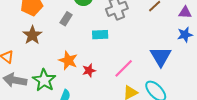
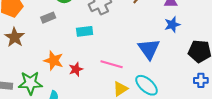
gray rectangle: (66, 19) -> (48, 18), turned 40
pink line: (124, 68) -> (112, 64), turned 65
green star: (44, 80) -> (30, 83), turned -30

